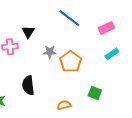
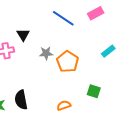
pink rectangle: (106, 28) -> (96, 13), moved
black semicircle: (28, 85) -> (21, 100), moved

